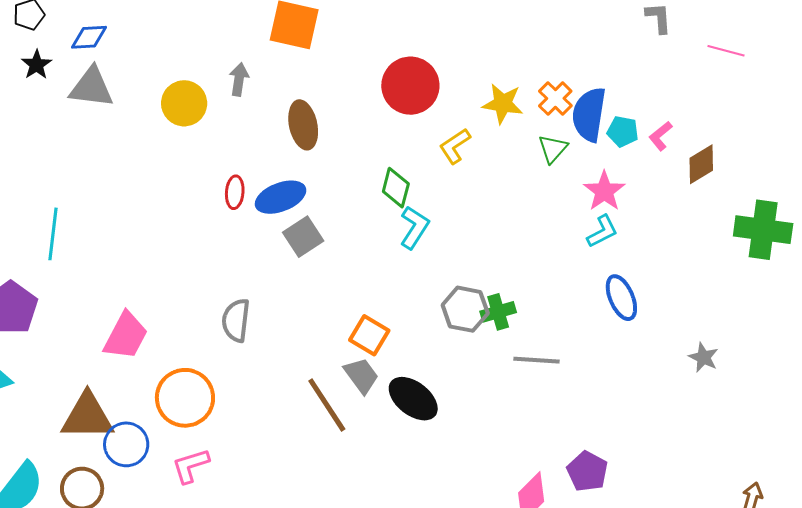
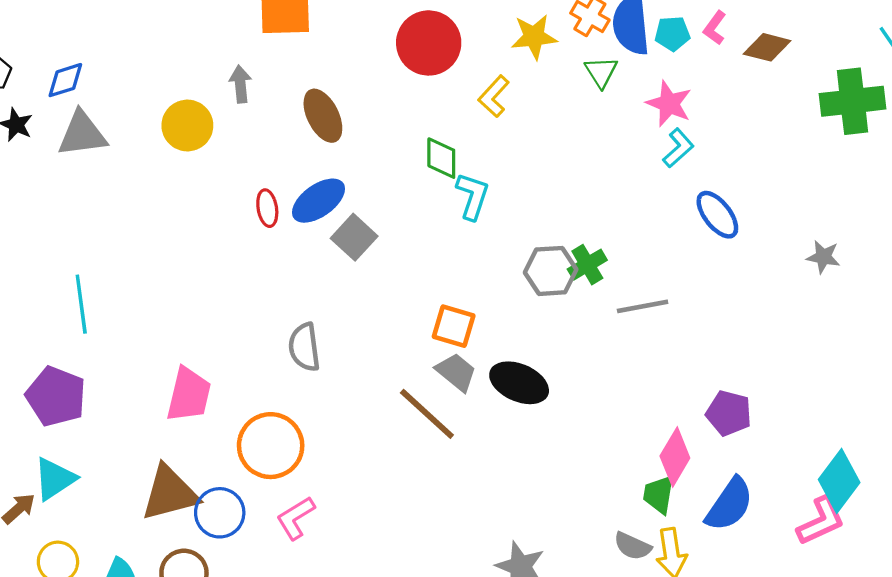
brown diamond: (701, 164) -> (767, 47), turned 60

